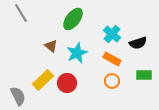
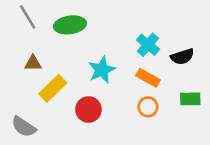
green ellipse: (73, 19) -> (70, 25), moved, turned 45
brown triangle: (51, 46) -> (33, 63), moved, turned -40
yellow rectangle: (43, 80) -> (53, 88), moved
gray semicircle: (18, 96) -> (24, 127), turned 150

